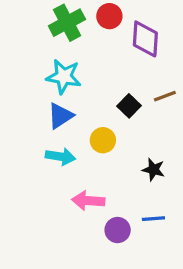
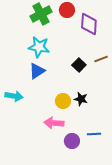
yellow circle: (103, 140) -> (63, 101), moved
cyan arrow: (60, 157) -> (14, 96), moved
black star: (153, 170) -> (81, 99), moved

